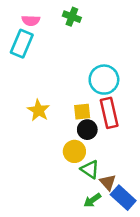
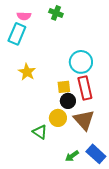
yellow star: (38, 110) -> (27, 72), moved
green triangle: (90, 169) -> (40, 132), moved
brown triangle: (108, 182) -> (84, 120), moved, size x1.6

